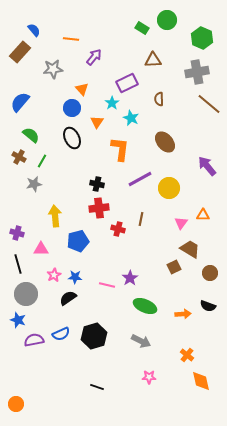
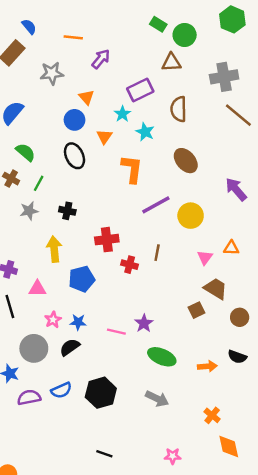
green circle: (167, 20) -> (185, 35), moved
green hexagon: (202, 38) -> (232, 19), moved
brown semicircle: (159, 99) -> (179, 109), size x1.5
black cross: (97, 184) -> (67, 211), moved
gray circle: (26, 294) -> (34, 348), moved
pink star: (149, 377) -> (173, 456), moved

